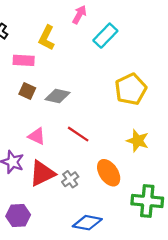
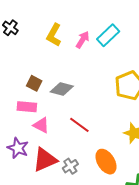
pink arrow: (79, 15) -> (83, 40), moved
pink rectangle: (24, 60) -> (27, 107), moved

